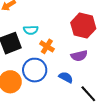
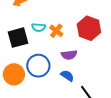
orange cross: (47, 46) -> (56, 31), moved
purple semicircle: (79, 56) -> (69, 55), moved

